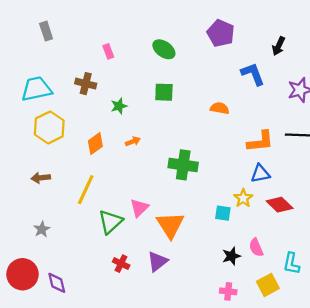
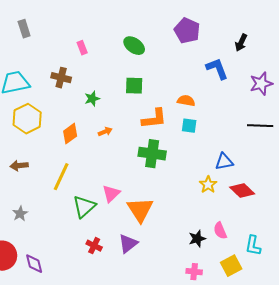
orange L-shape: (260, 141) -> (154, 119), moved
cyan square: (223, 213) -> (189, 126), moved

